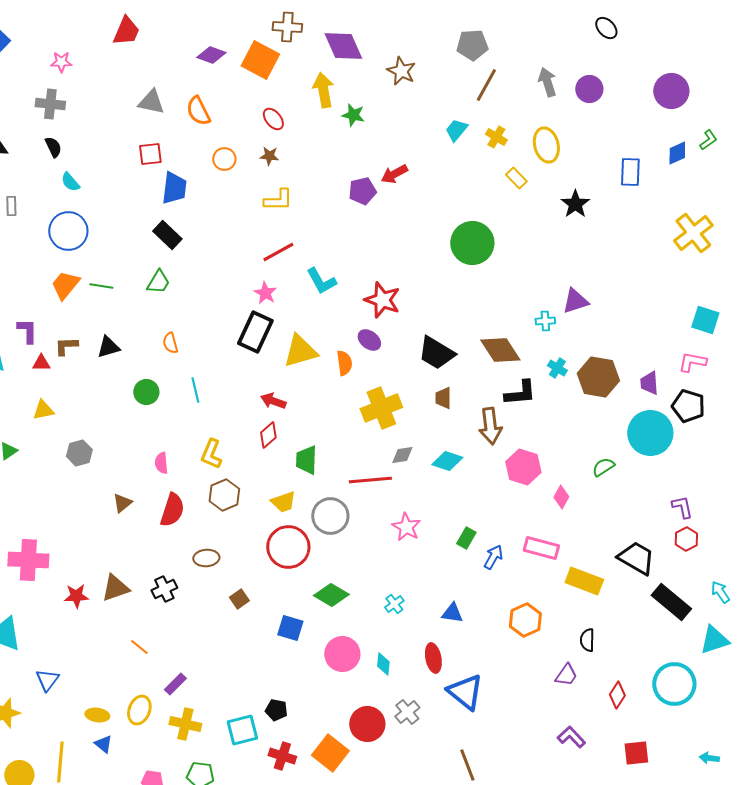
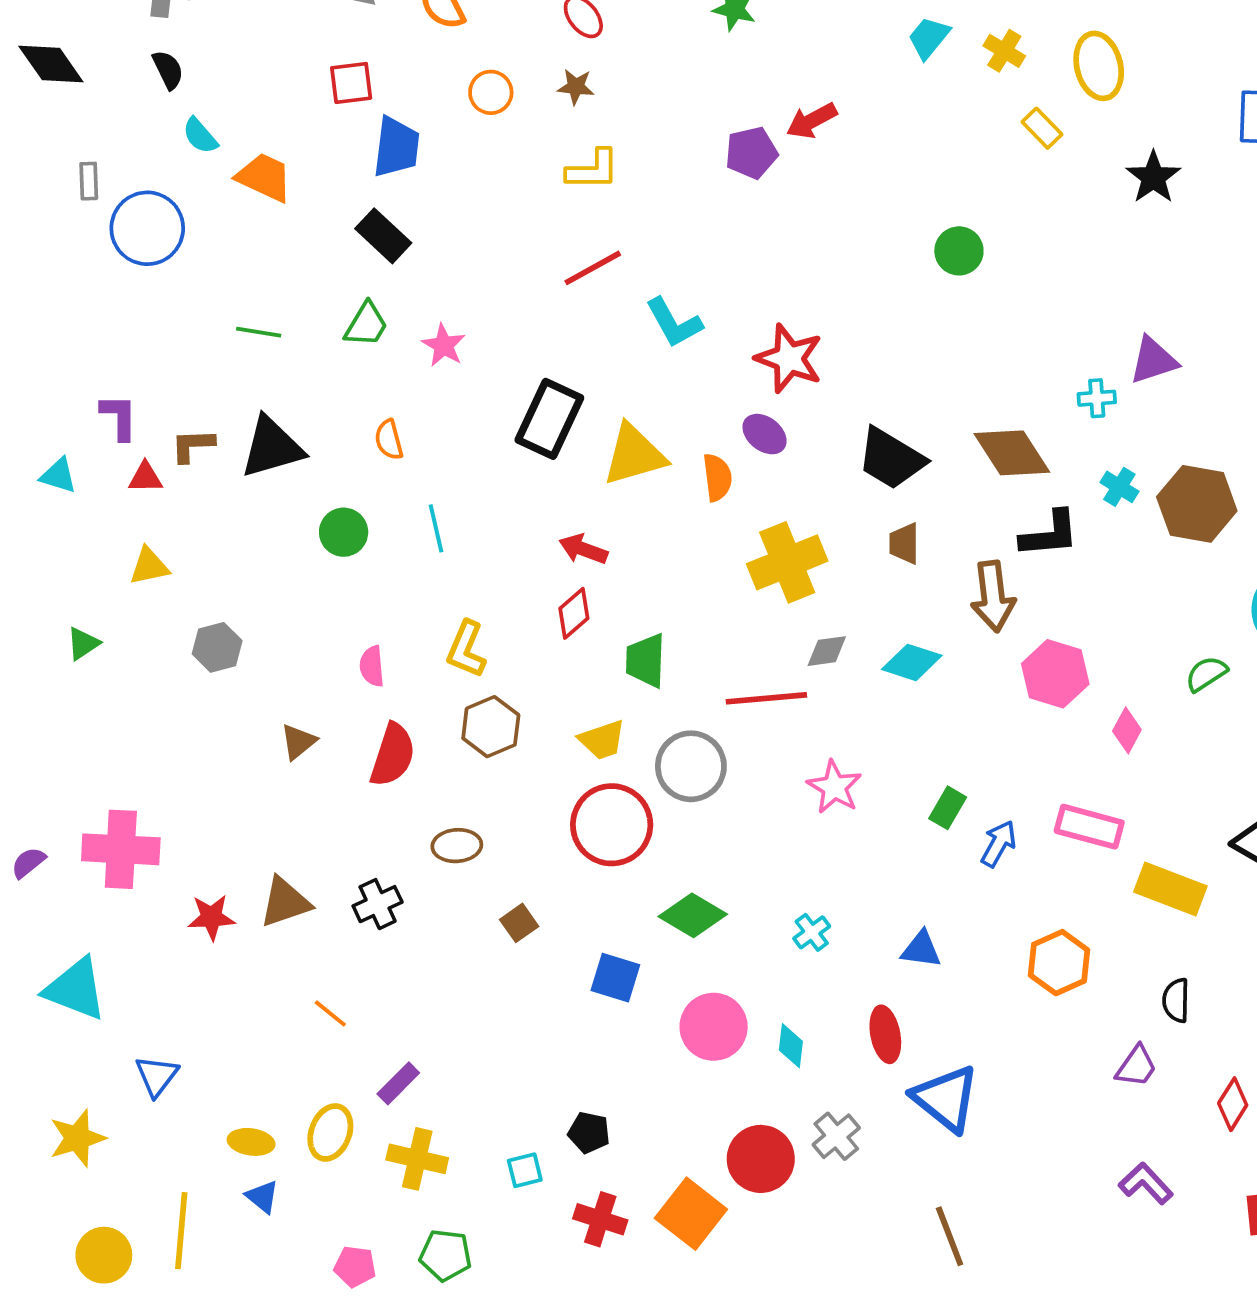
blue circle: (68, 231) -> (147, 228), moved
green circle: (472, 243) -> (959, 251), size x0.6
orange trapezoid: (65, 285) -> (264, 177), moved, turned 76
pink star: (265, 293) -> (444, 345), moved
black triangle: (108, 347) -> (272, 447), size x1.5
cyan square: (242, 730) -> (525, 1170), size x0.6

